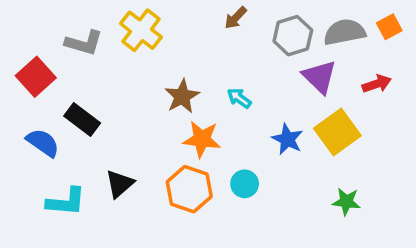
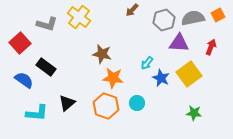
purple triangle: (320, 77) -> (179, 43), turned -40
red arrow: (377, 84) -> (211, 47), turned -49
brown star: (182, 96) -> (102, 54), turned -30
cyan arrow: (239, 98) -> (147, 63), moved, turned -88

